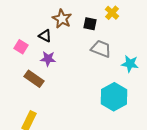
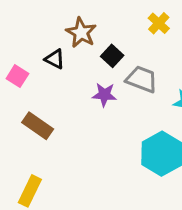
black square: (90, 24) -> (112, 56), moved, turned 32
purple star: (48, 59) -> (104, 95), moved

